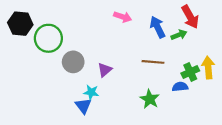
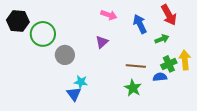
green arrow: (179, 35) -> (162, 39), moved
brown line: (153, 62) -> (136, 66), moved
purple triangle: (105, 70) -> (102, 42), moved

